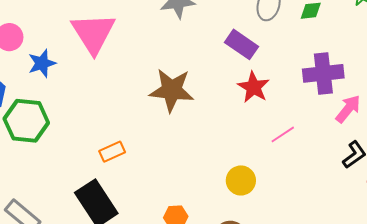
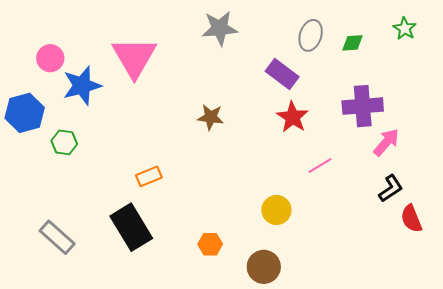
blue star: (42, 63) -> (82, 86), size x1.4
brown star: (172, 90) -> (211, 117), size x0.6
green hexagon: (26, 121) -> (64, 142), size x0.6

